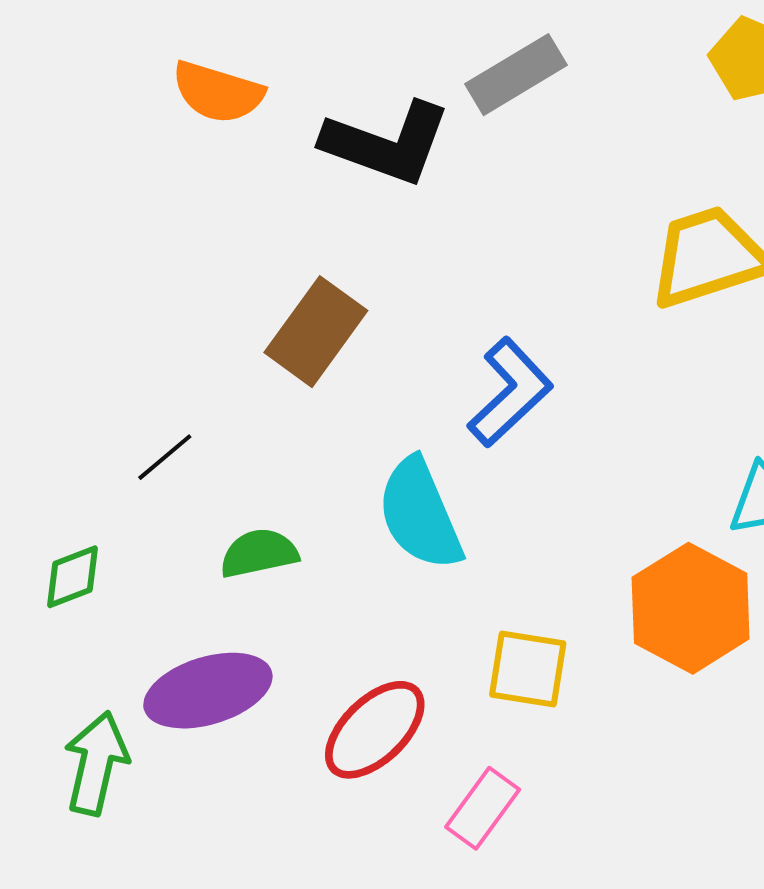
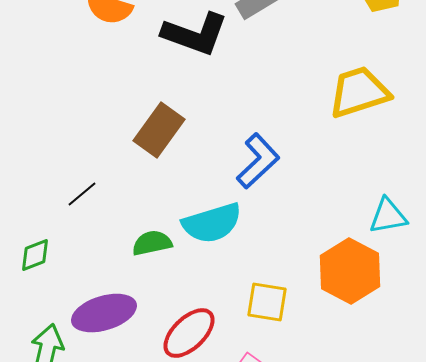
cyan semicircle: (420, 514) -> (212, 223), turned -84
green semicircle: (259, 553) -> (152, 243), moved

